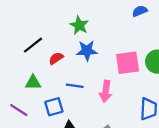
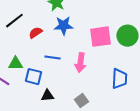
green triangle: (33, 83) -> (15, 64), moved
blue square: (54, 107) -> (33, 77), turned 30

